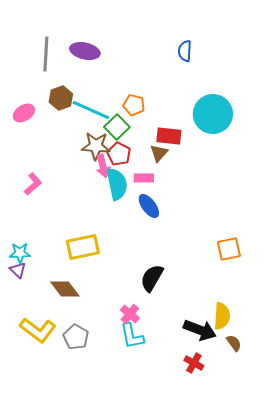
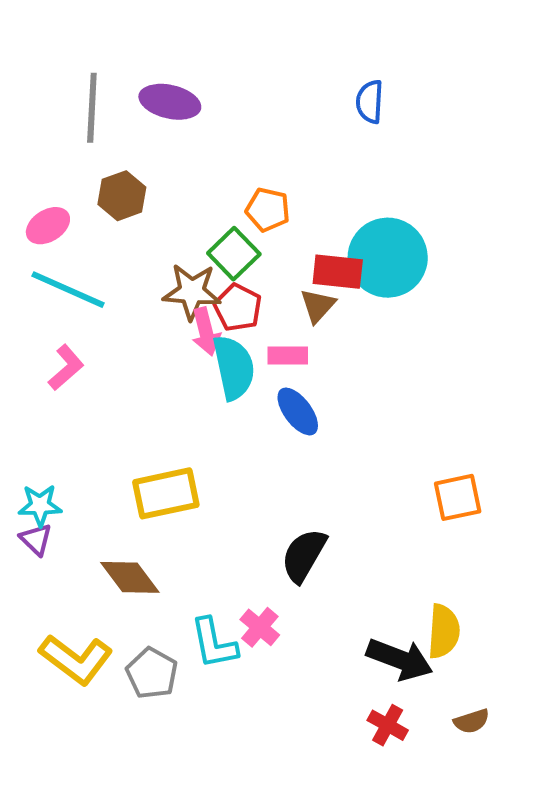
cyan line: (91, 110) -> (68, 290), moved
cyan circle: (213, 114) -> (388, 258), moved
cyan L-shape: (132, 336) -> (214, 643), moved
brown semicircle: (234, 343) -> (472, 721), moved, turned 108

